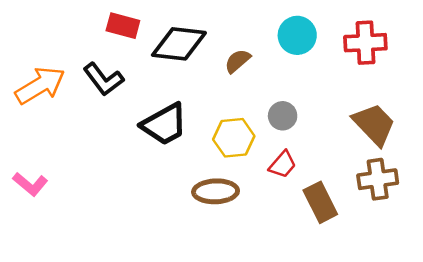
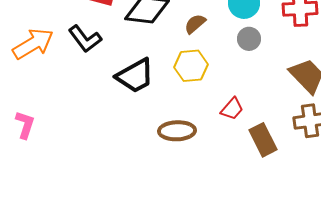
gray circle: (283, 116) -> (249, 39), moved
yellow hexagon: (234, 138) -> (191, 66), moved
pink L-shape: (30, 184) -> (25, 125), turned -112

